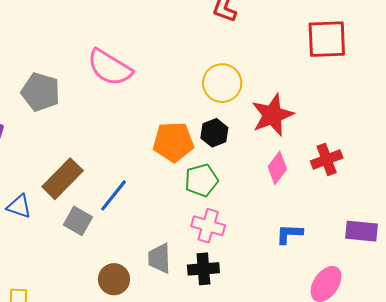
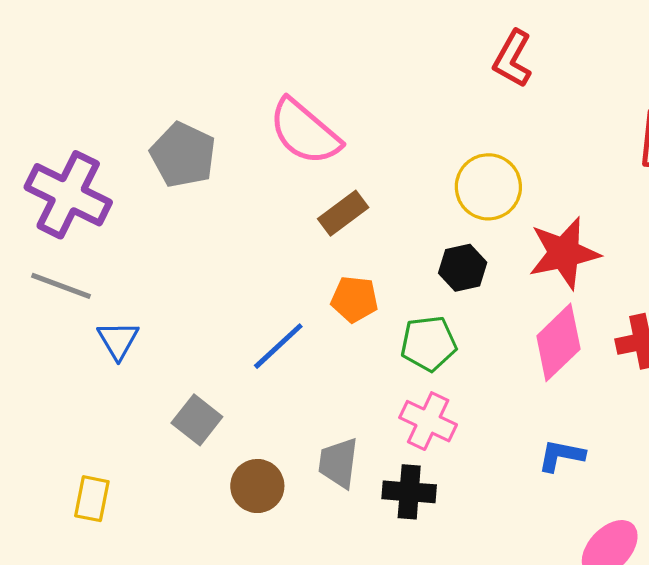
orange pentagon: (173, 142) -> (354, 299), moved, size x0.7
pink diamond: (277, 168) -> (558, 342), size x1.4
brown rectangle: (63, 179) -> (343, 213), moved, size x0.7
blue triangle: (19, 206) -> (118, 340), turned 32
gray square: (78, 221) -> (197, 420), moved

